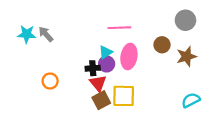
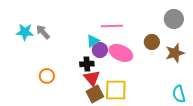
cyan triangle: (106, 52) -> (93, 41), moved
pink ellipse: (129, 56) -> (121, 53), turned -75
purple circle: (107, 64) -> (100, 50), moved
cyan semicircle: (191, 100) -> (179, 94), turned -78

